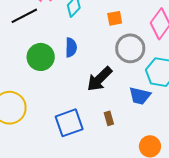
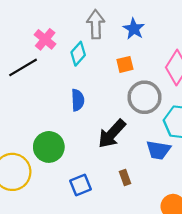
green circle: (41, 57) -> (49, 147), moved
blue square: (69, 123) -> (80, 185), size x0.7

